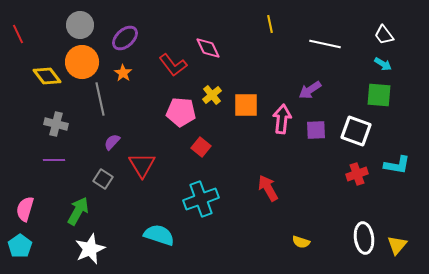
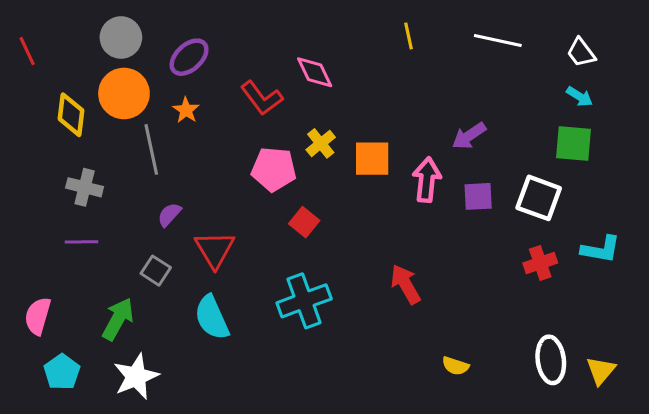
white line: (325, 44) -> (498, 41), moved
yellow diamond: (47, 76) -> (71, 115), turned 44
cyan semicircle: (159, 235) -> (212, 317), moved, turned -132
cyan pentagon: (20, 246) -> (62, 372), moved

